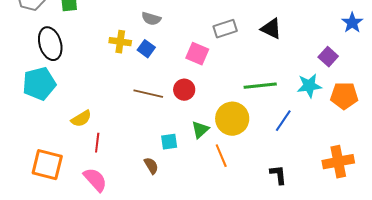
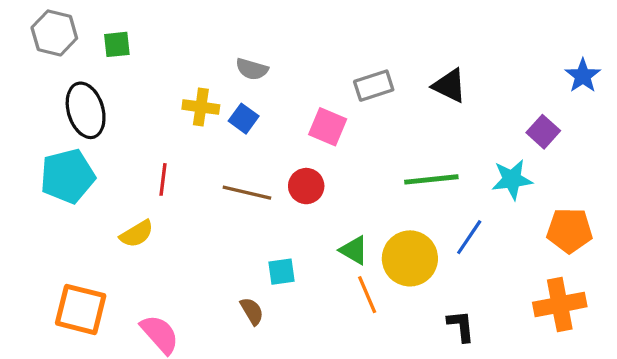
orange pentagon: (344, 96) -> (570, 230), moved
yellow circle: (232, 119) -> (410, 258), moved
green triangle: (200, 130) -> (354, 250), moved, turned -48
red line: (97, 143) -> (163, 179), moved

